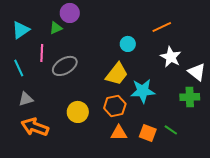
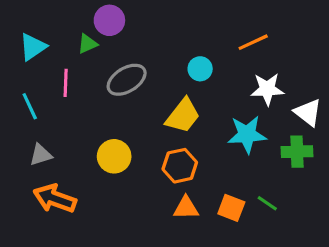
white star: (171, 57) -> (267, 89), turned -30
gray ellipse: (65, 66) -> (127, 80), moved
cyan star: (143, 91) -> (247, 134), moved
yellow circle: (78, 112) -> (114, 156), moved

